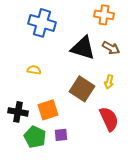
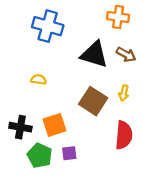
red semicircle: (109, 119) -> (124, 135), turned 30

